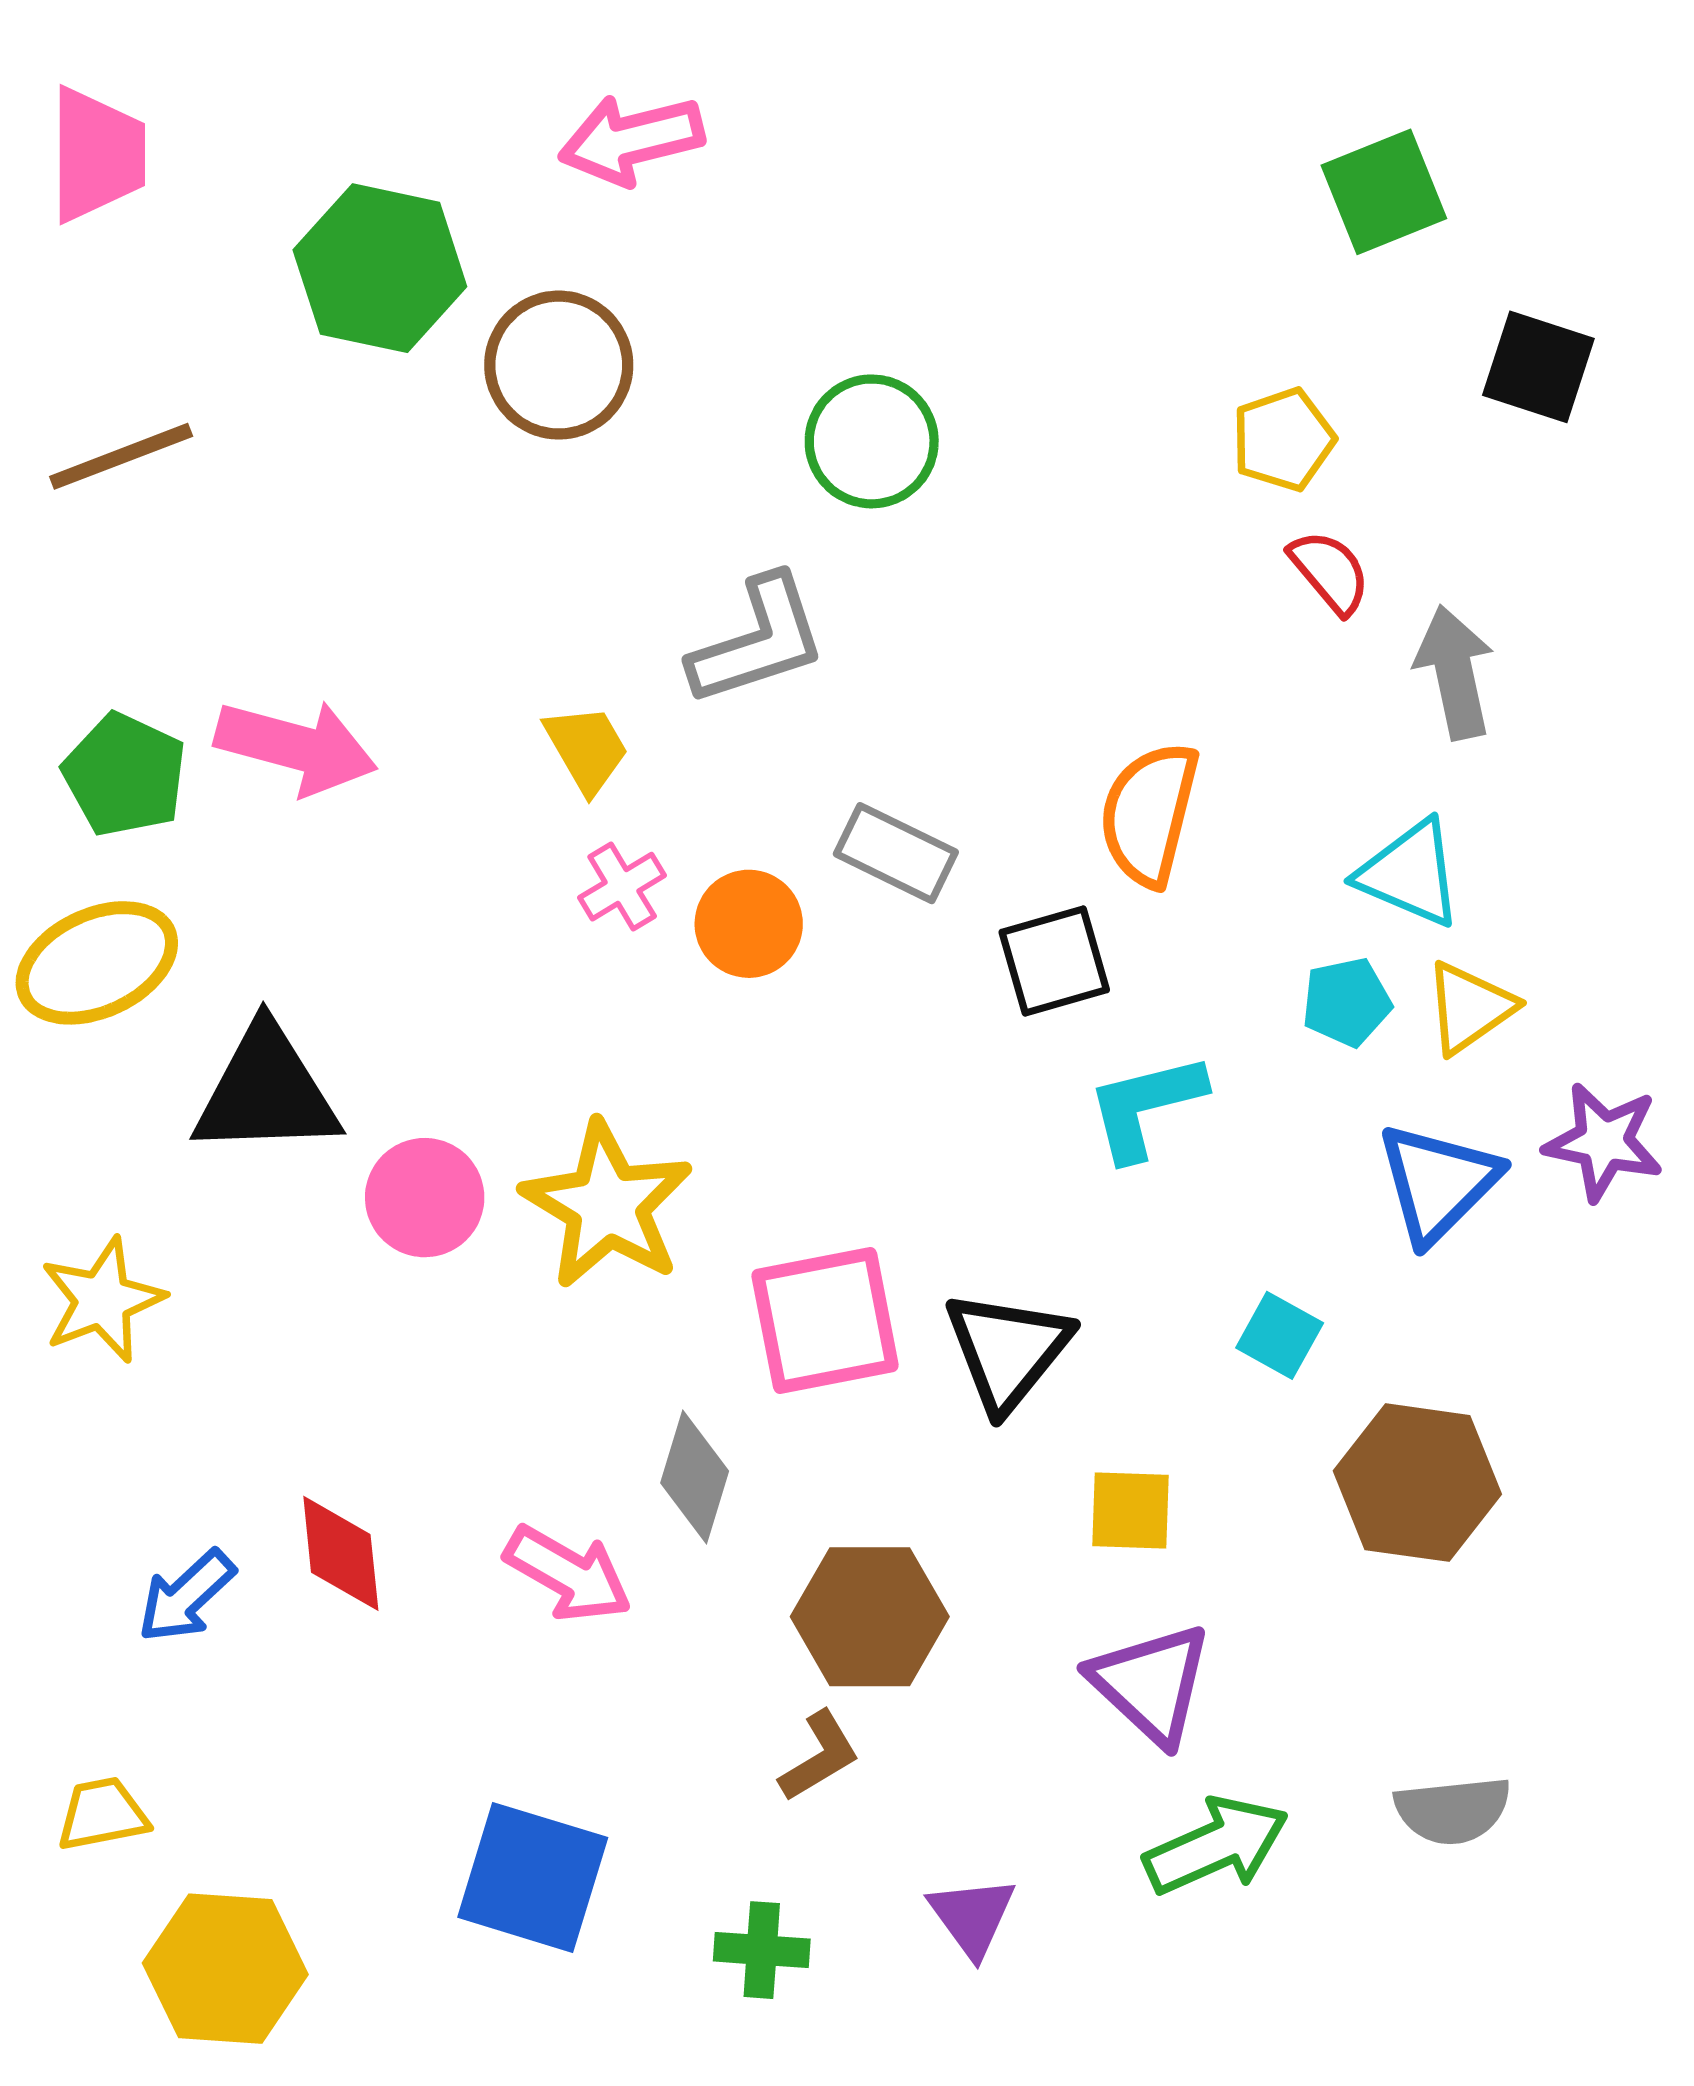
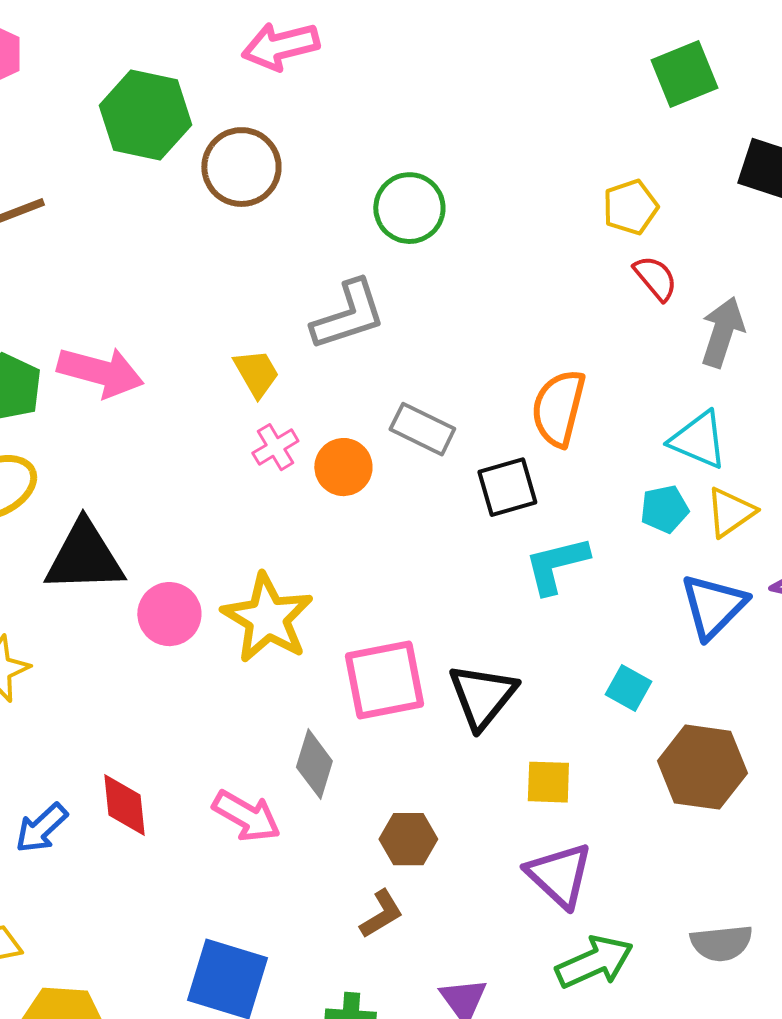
gray arrow: (1455, 672) -> (722, 332), turned 30
brown hexagon: (870, 1617) -> (408, 839), size x0.7

